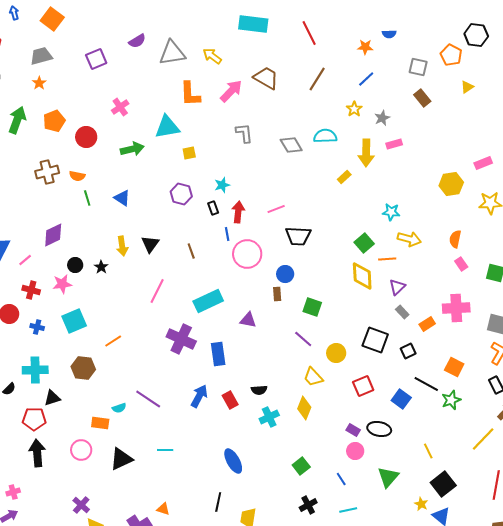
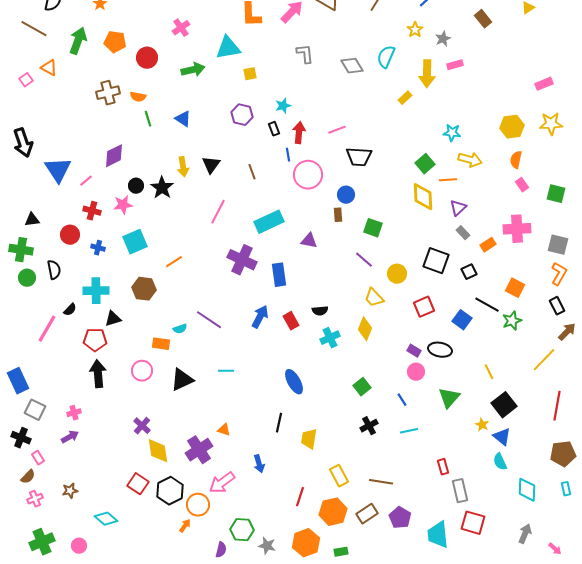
orange pentagon: (54, 121) -> (115, 42), turned 30
cyan semicircle: (325, 136) -> (386, 57), turned -65
yellow hexagon: (451, 184) -> (512, 127), moved
black star: (101, 267) -> (162, 188), size x1.6

